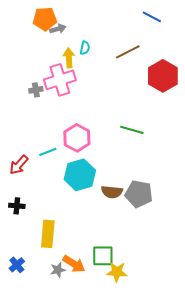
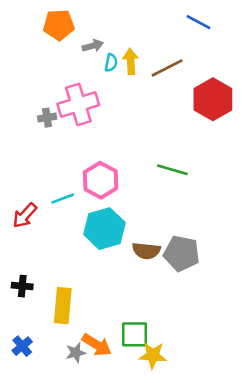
gray arrow: (58, 29) -> (93, 46), moved
yellow arrow: (69, 58) -> (131, 61), moved
black cross: (17, 206) -> (22, 286), moved

